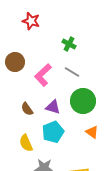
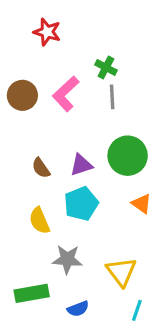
gray line: (72, 72) -> (112, 97), moved, turned 56
pink L-shape: (43, 75) -> (66, 94), moved
purple triangle: (53, 107) -> (81, 165), turned -35

